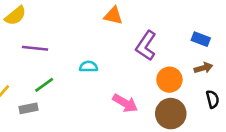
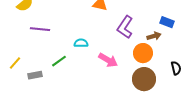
brown arrow: (203, 68) -> (154, 36), moved
green line: (44, 85) -> (59, 61), moved
pink arrow: (125, 103) -> (108, 60), moved

